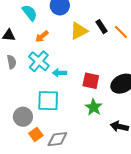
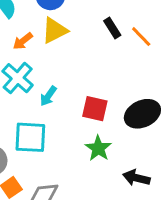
yellow triangle: (79, 31) -> (54, 30), moved
cyan arrow: (60, 73) -> (48, 96), turned -56

